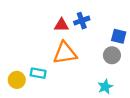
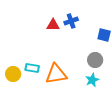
orange triangle: (65, 53) -> (56, 74), moved
gray circle: (112, 55) -> (95, 60), moved

